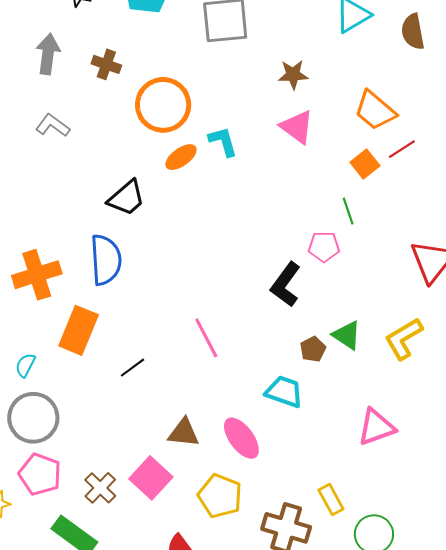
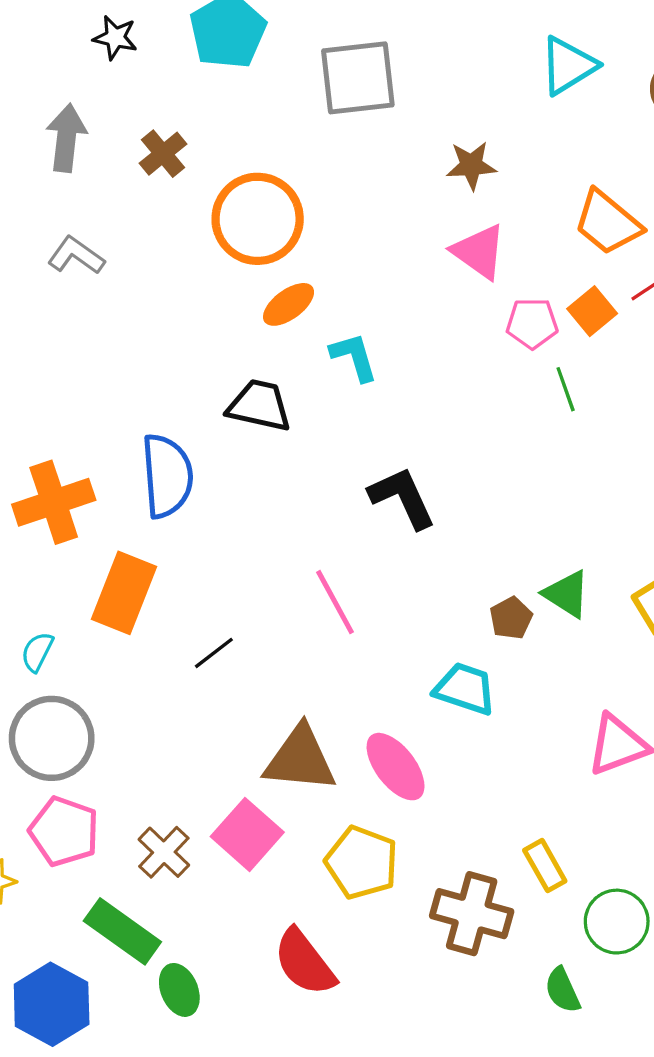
brown cross: (106, 64) -> (163, 154), turned 32
cyan L-shape: (223, 142) -> (354, 357), moved
black trapezoid: (126, 198) -> (259, 406), moved, turned -126
pink pentagon: (324, 247) -> (532, 323), moved
black L-shape: (286, 284) -> (402, 498), moved, turned 120
brown triangle: (184, 433) -> (300, 759), size x1.4

